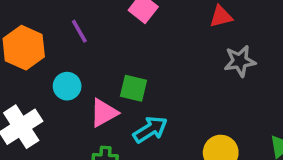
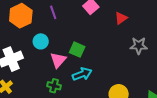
red triangle: (221, 17) -> (121, 18), moved, turned -32
pink triangle: (104, 113) -> (58, 60), turned -30

